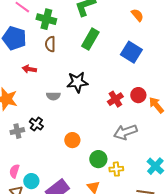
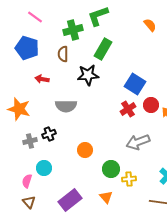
green cross: (46, 19) -> (73, 30), moved, turned -30
blue square: (131, 52) -> (135, 84), moved
black star: (77, 82) -> (88, 75), moved
gray semicircle: (53, 96) -> (66, 106), size x1.5
black cross: (36, 124) -> (49, 134), turned 32
cyan circle: (31, 181) -> (44, 168), moved

